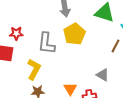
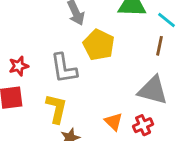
gray triangle: (103, 75) -> (153, 90), size x1.6

